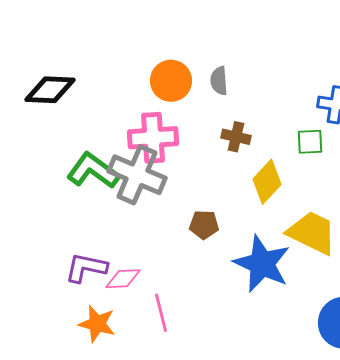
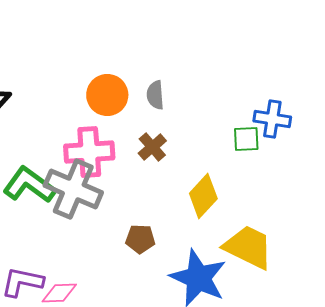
brown cross: (236, 137) -> (152, 147), moved, turned 36
green square: (310, 142) -> (246, 139), moved

